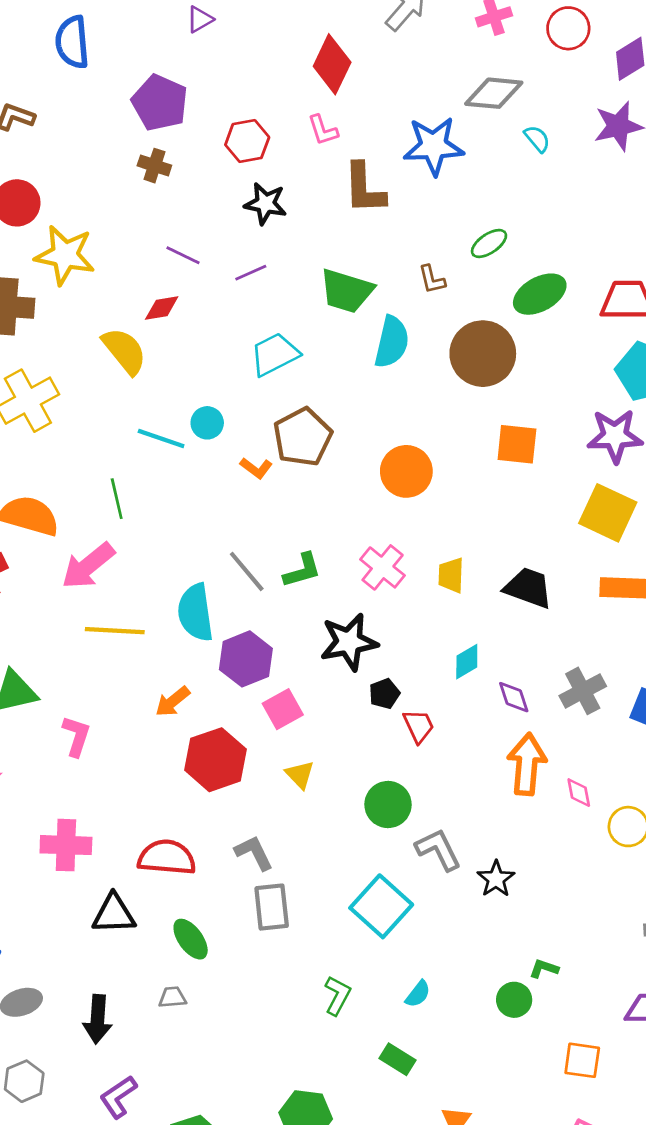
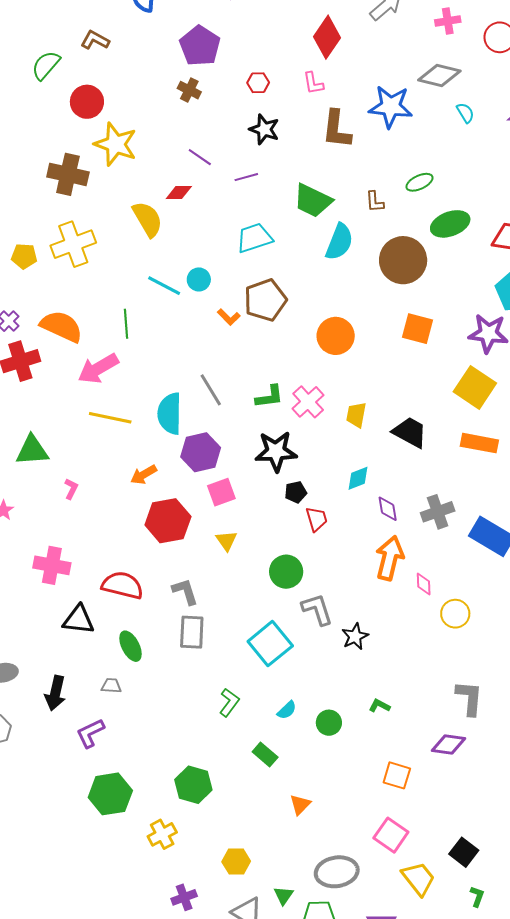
red hexagon: (247, 141) -> (258, 83), size x0.7
green L-shape: (302, 570) -> (269, 397), moved
pink L-shape: (76, 736) -> (71, 489), size x0.7
green circle: (514, 1000) -> (329, 723), moved
purple L-shape: (118, 1097) -> (90, 733), moved

